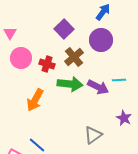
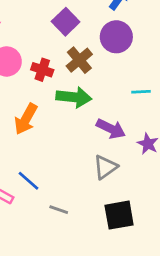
purple arrow: (98, 87) -> (111, 129), moved

